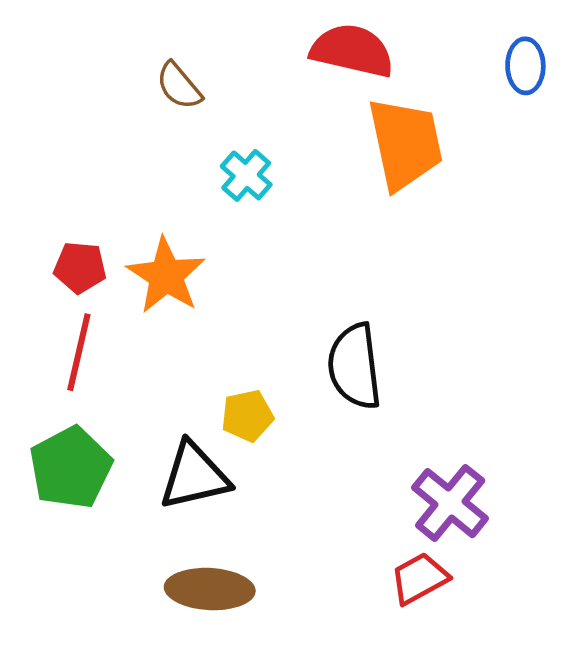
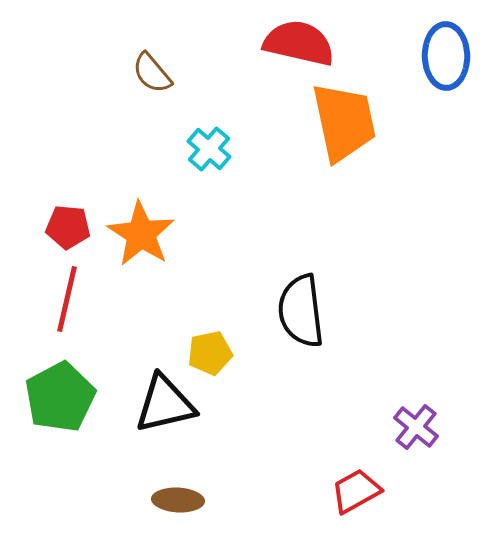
blue ellipse: (525, 66) -> (446, 56), size x1.4
purple cross: (450, 503) -> (416, 427), moved, size x0.7
brown ellipse: (210, 589) -> (178, 500), size x0.7

